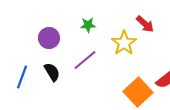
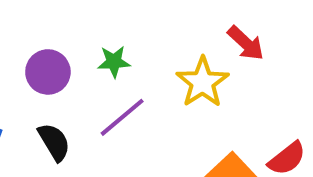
green star: (88, 25) -> (114, 62), moved

